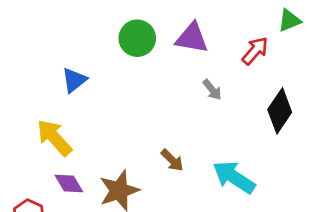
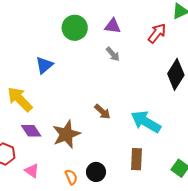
purple triangle: (192, 38) -> (113, 26), size x0.7
blue triangle: (74, 80) -> (44, 65), moved
gray arrow: (212, 90) -> (113, 54), moved

